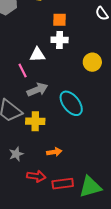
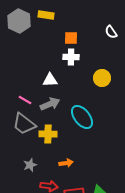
white triangle: (37, 55) -> (50, 80), moved
pink line: (23, 71) -> (25, 100), moved, turned -32

